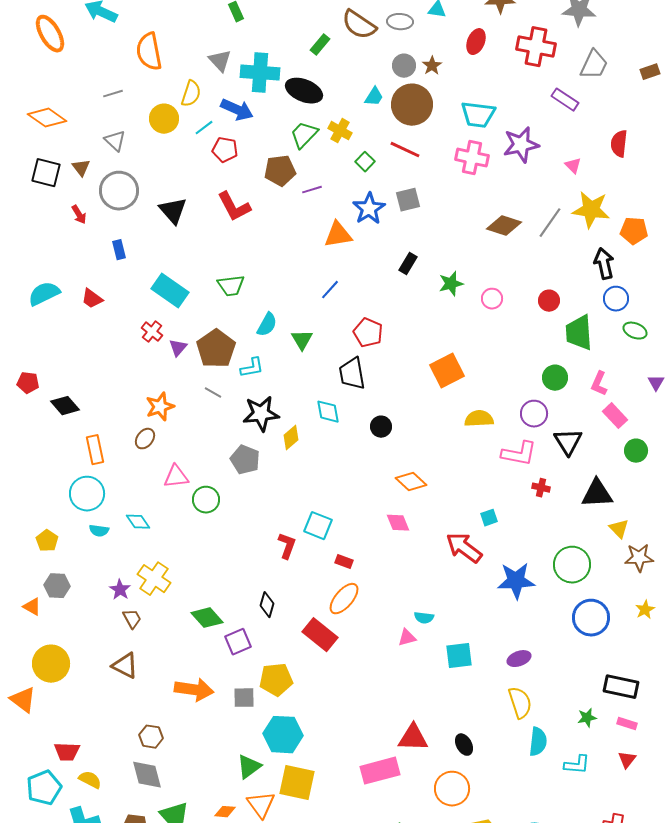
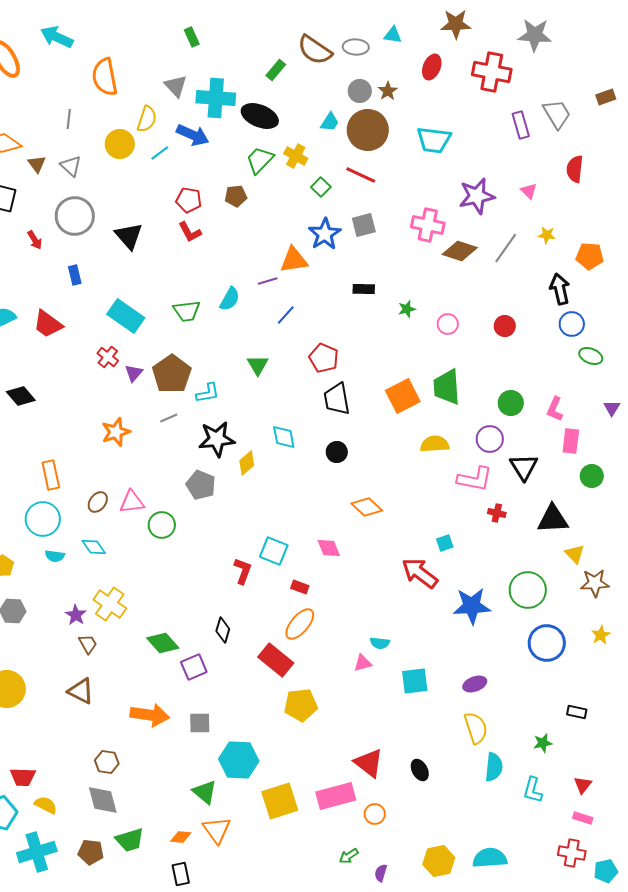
gray trapezoid: (594, 65) -> (557, 114), moved, turned -56
gray line: (113, 94) -> (69, 119), turned -66
purple rectangle: (565, 100) -> (521, 125), turned 40
purple star: (521, 145) -> (477, 196), moved
red pentagon: (225, 150) -> (189, 200), moved
pink cross: (472, 158) -> (428, 225), moved
brown triangle: (81, 168) -> (37, 164), moved
brown pentagon: (280, 171) -> (236, 196), size x0.7
purple line: (312, 190) -> (268, 281), moved
red L-shape: (234, 207) -> (190, 232), size x0.7
yellow star: (591, 210) -> (547, 235), size x0.5
black rectangle: (408, 264) -> (364, 289), turned 60
green star: (451, 284) -> (407, 309), size x0.7
red trapezoid: (92, 299) -> (48, 324), size x1.4
cyan semicircle: (267, 325) -> (230, 299), moved
green trapezoid: (579, 333) -> (447, 387), moved
black trapezoid: (352, 374) -> (337, 399), moved
gray line: (213, 393) -> (169, 418), turned -54
black diamond: (65, 406) -> (21, 396), moved
pink rectangle: (615, 416) -> (571, 441), turned 50
brown ellipse: (145, 439) -> (98, 502), moved
pink diamond: (398, 523) -> (329, 548), moved
yellow pentagon: (276, 680) -> (301, 705), moved
black rectangle: (621, 687) -> (577, 712), size x0.6
pink rectangle: (627, 724) -> (583, 818), moved
red triangle: (413, 738) -> (369, 763), turned 36
cyan L-shape: (577, 765) -> (533, 790), turned 100
green triangle: (249, 767) -> (205, 792), turned -44
yellow square: (297, 783) -> (280, 801), moved, turned -30
orange circle: (452, 789) -> (375, 814), moved, size x0.6

